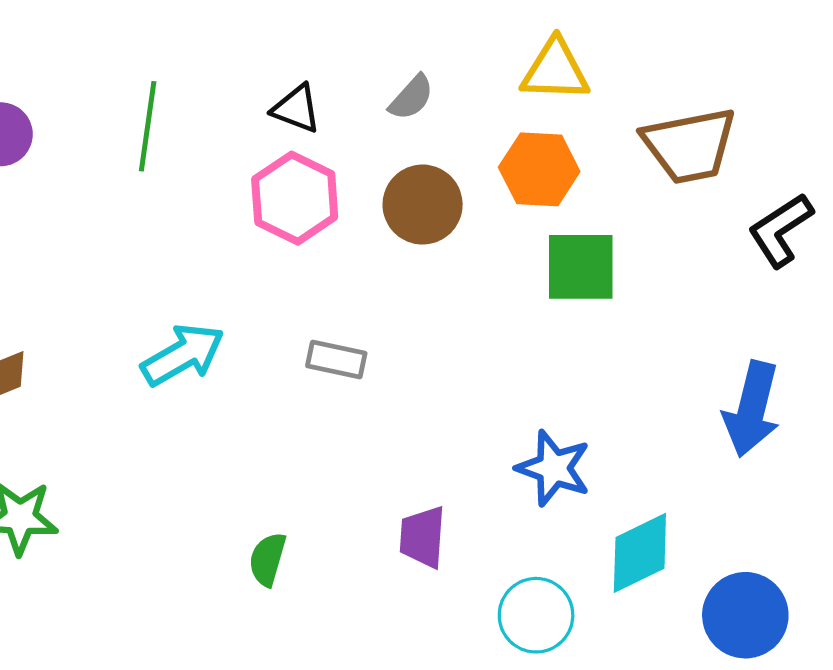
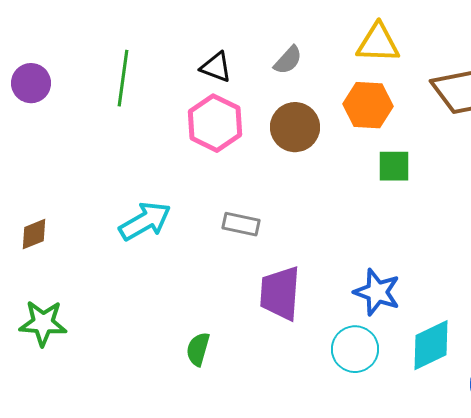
green square: (581, 267) -> (394, 166), size x0.7
purple trapezoid: (423, 537) -> (280, 293), moved, size x1.4
cyan circle: (536, 615) -> (355, 349), moved

